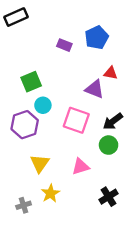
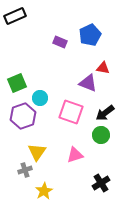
green square: (31, 82) -> (17, 83), moved
yellow star: (50, 193) -> (44, 191), moved
gray cross: (24, 205) -> (25, 170), moved

